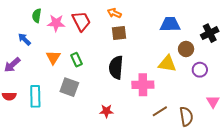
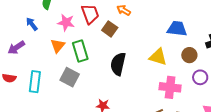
pink star: (56, 23) -> (66, 22), moved
brown square: (119, 33) -> (110, 29), moved, turned 35
green rectangle: (76, 60) -> (80, 51), size x1.5
yellow triangle: (167, 64) -> (158, 57), moved
pink cross: (143, 85) -> (170, 87), moved

